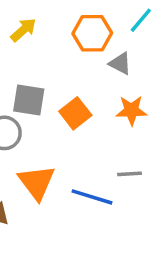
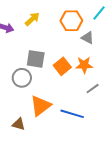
orange star: (131, 110) -> (84, 65), moved
gray line: (130, 174) -> (93, 89), moved, turned -32
orange triangle: (37, 182) -> (41, 106), turned 30

